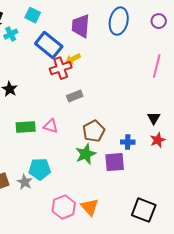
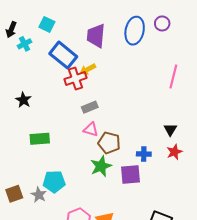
purple circle: (159, 21) -> (162, 23), moved
pink triangle: (51, 126) -> (91, 130), moved
brown pentagon: (94, 131) -> (109, 143), turned -30

